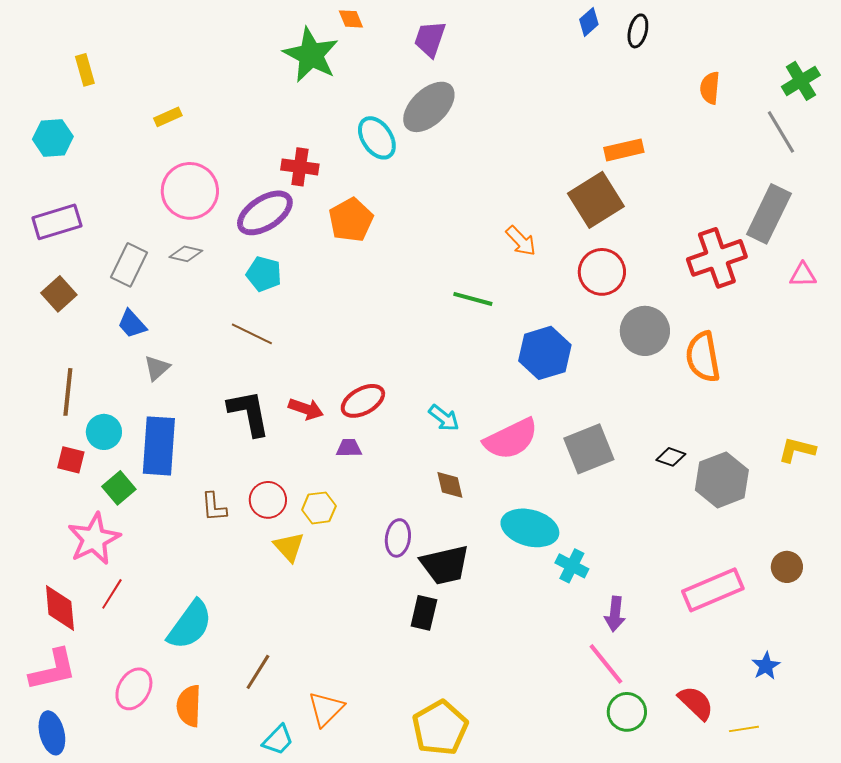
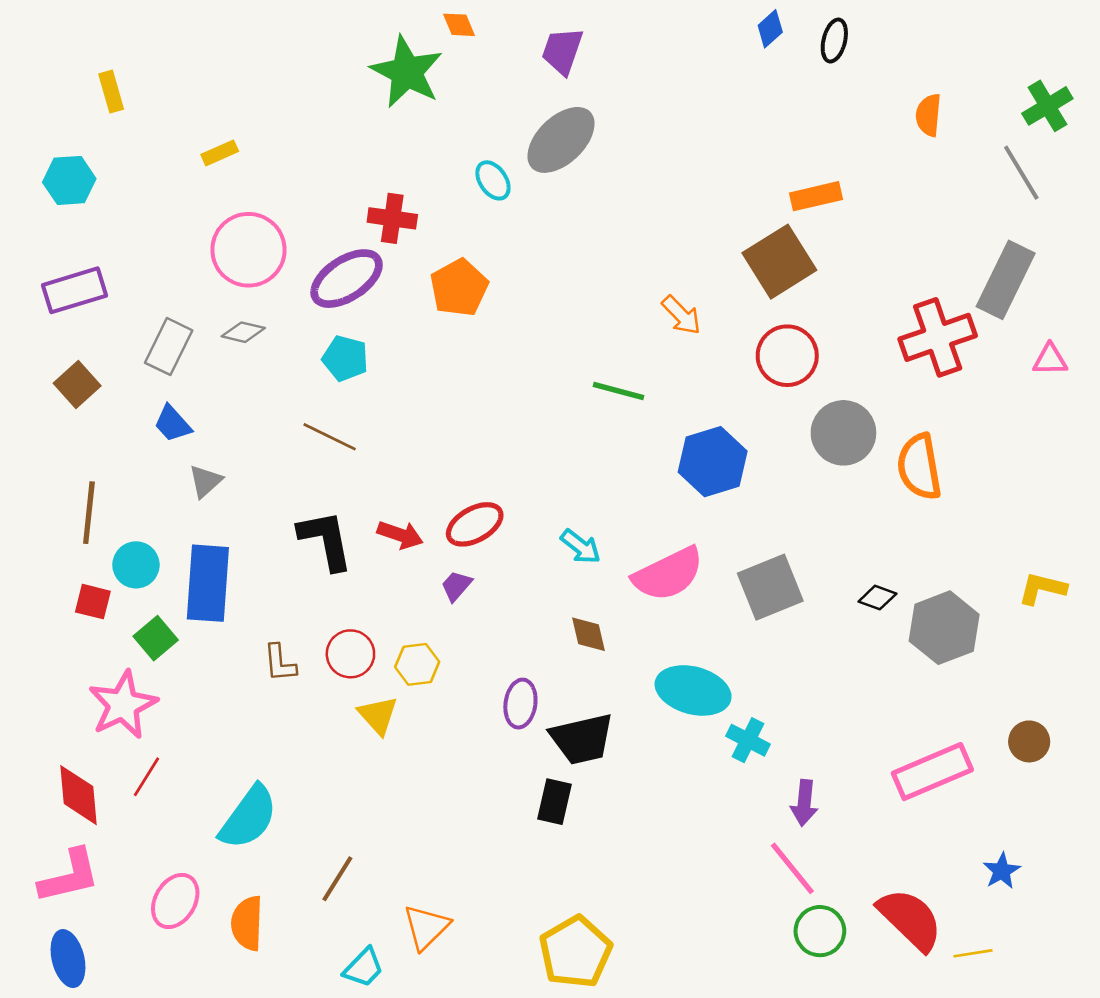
cyan ellipse: (377, 138) -> (493, 180), size x0.7
purple trapezoid: (349, 448) -> (456, 586), turned -48
red semicircle: (696, 703) -> (910, 919), size x1.4

